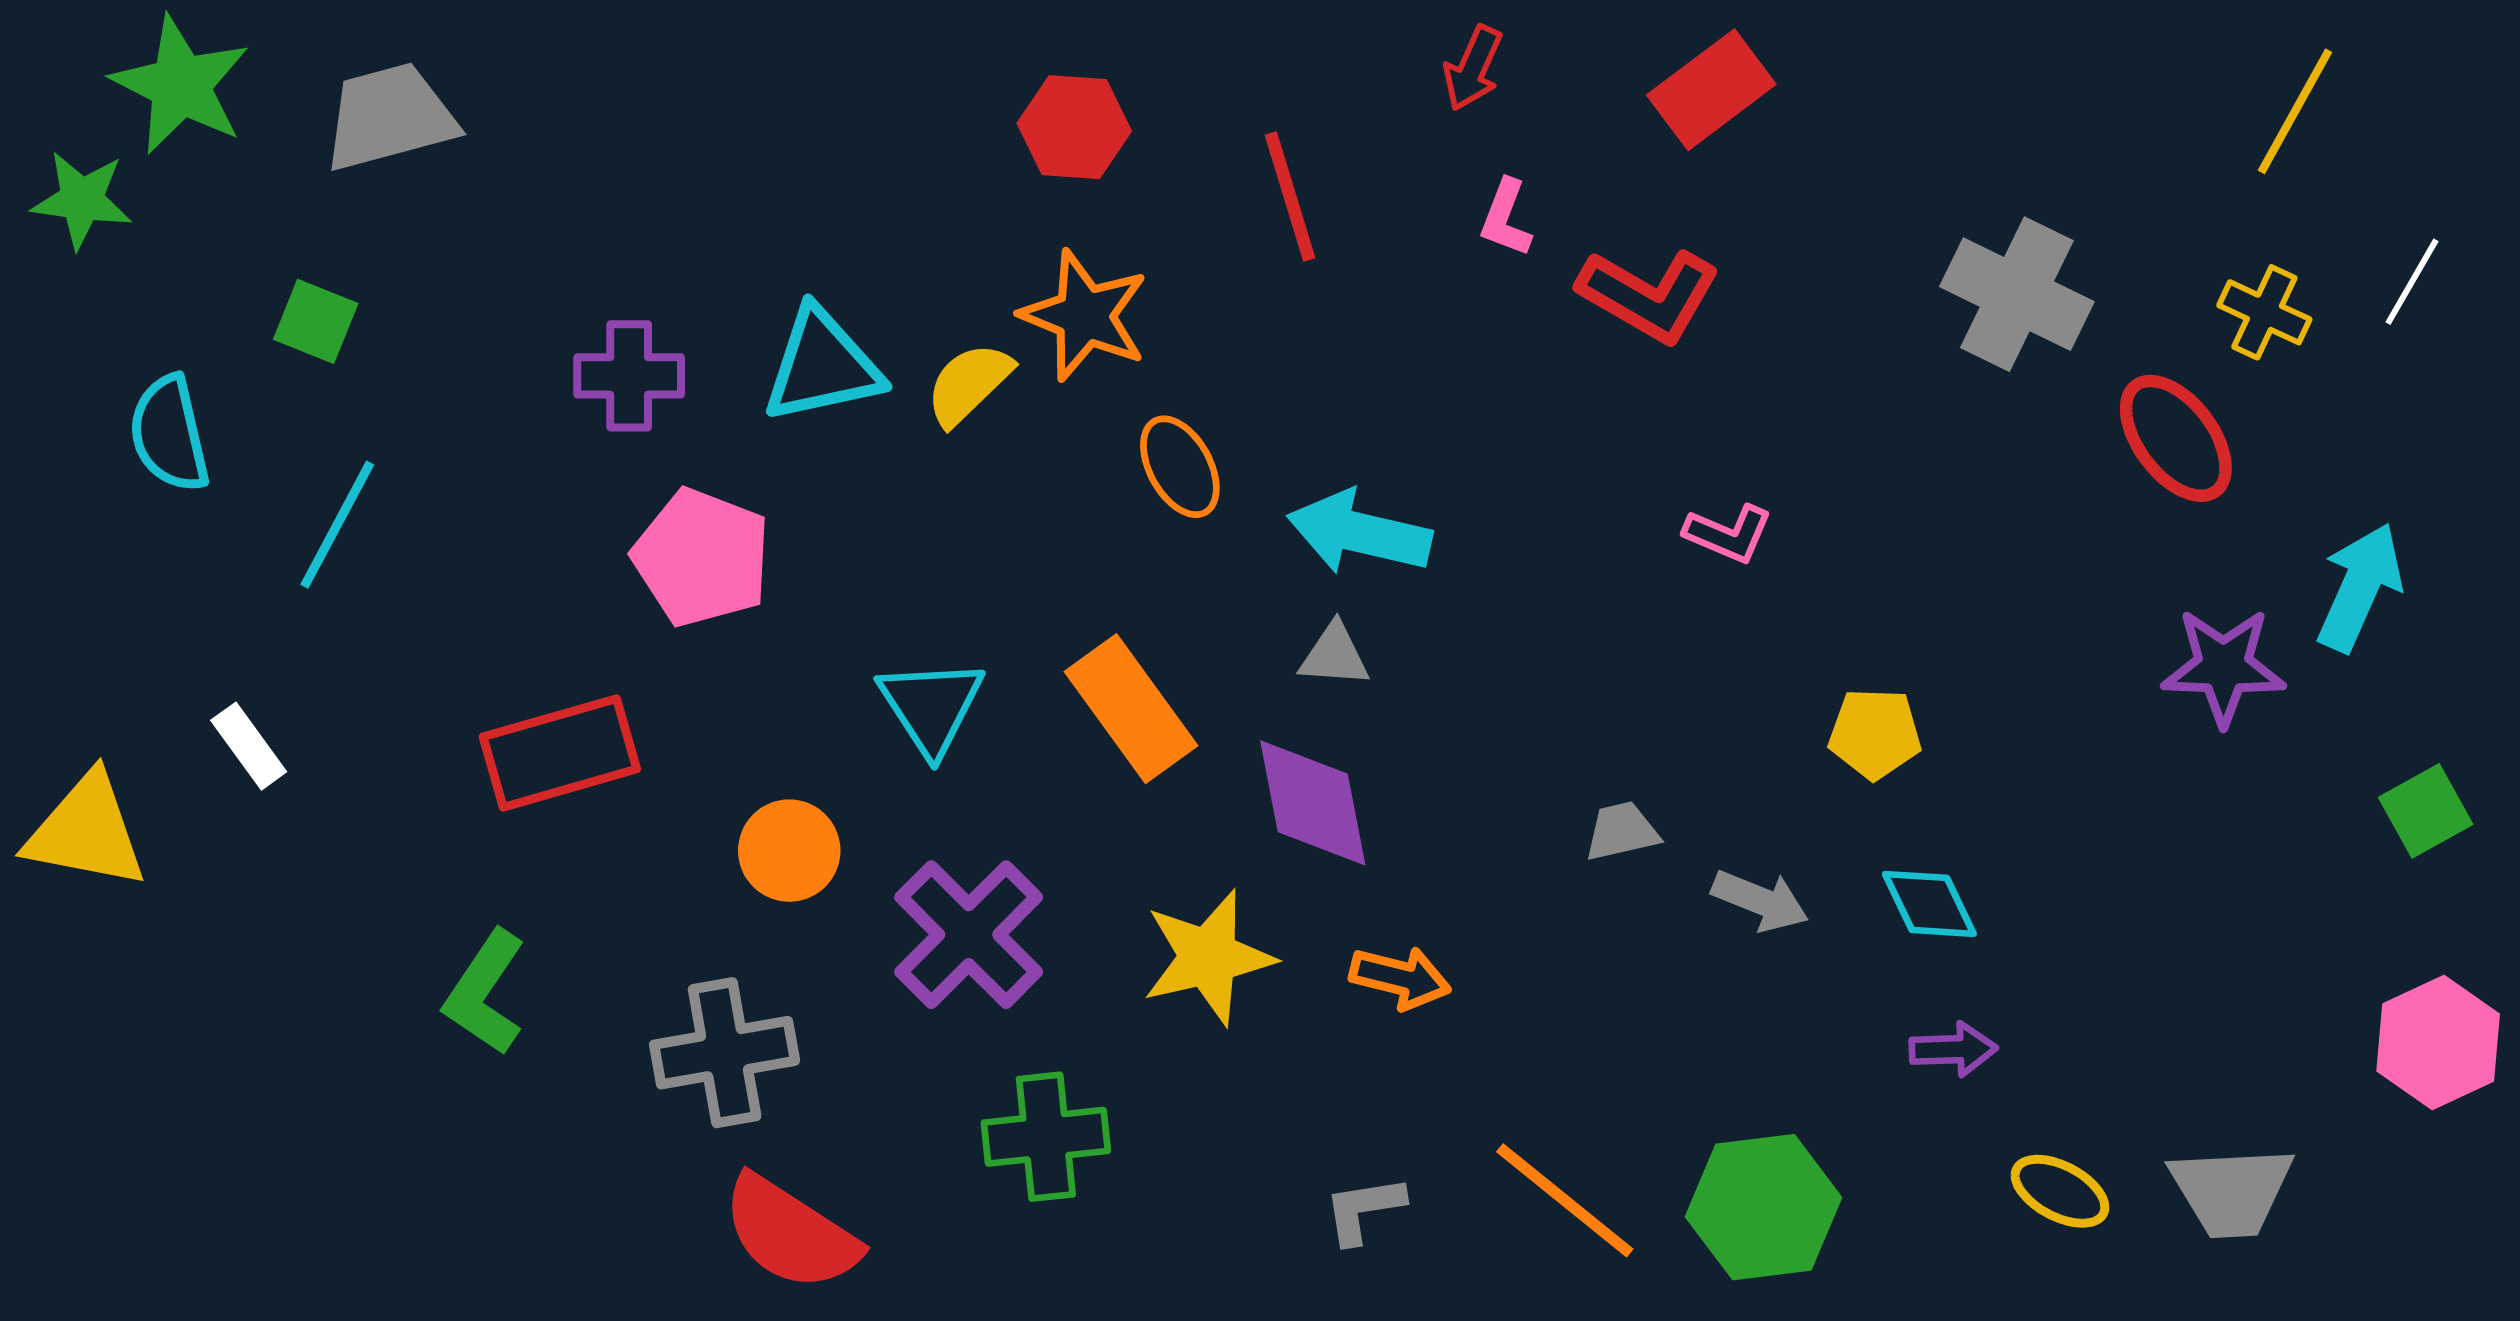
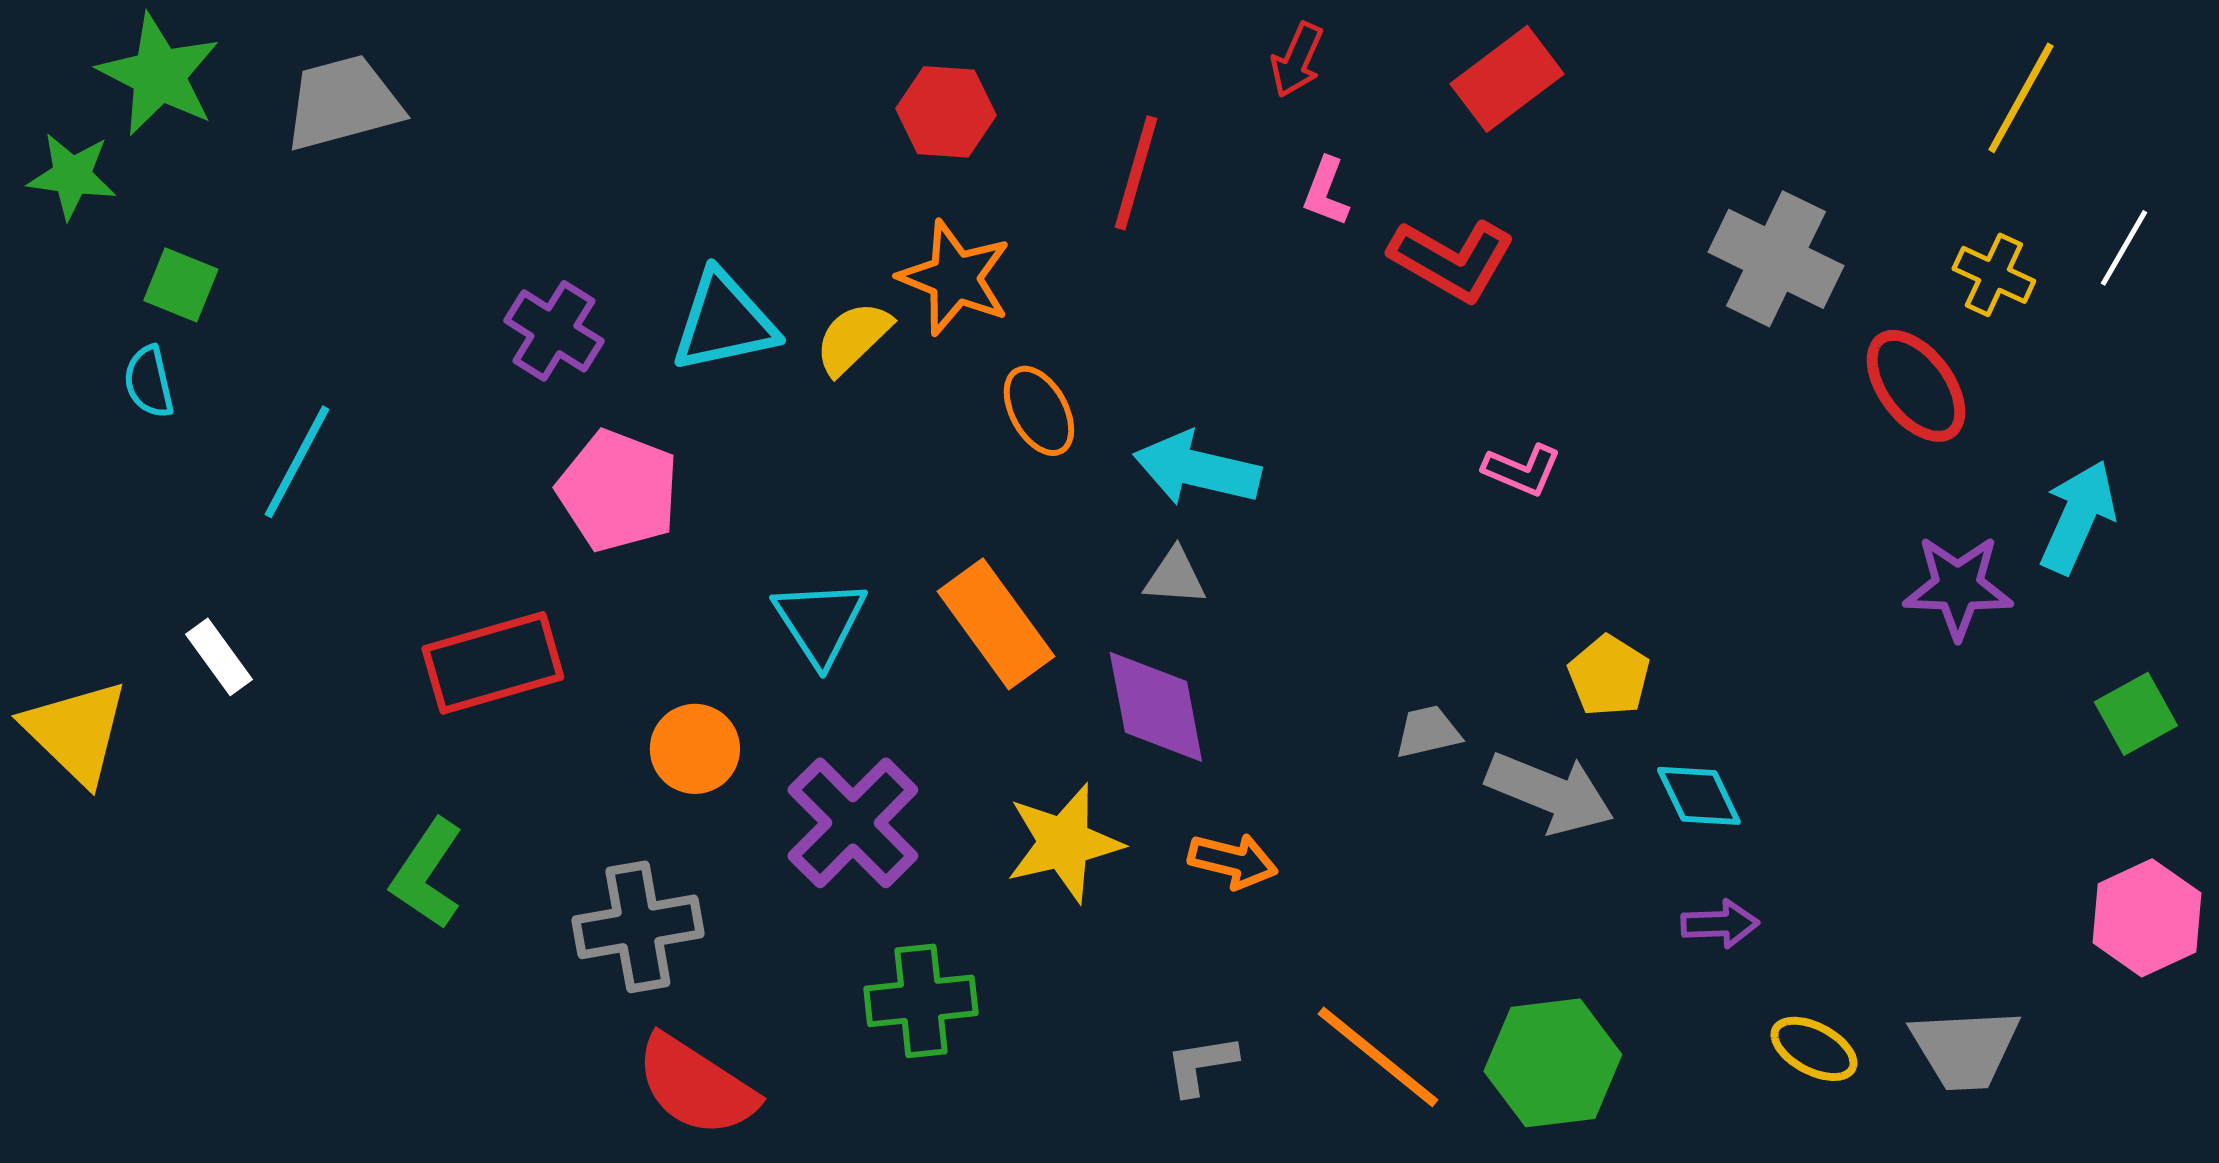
red line: (1290, 196) -> (1136, 173), turned 33
green square: (316, 321) -> (181, 285), moved
purple cross: (629, 376) -> (554, 331), turned 32
cyan semicircle: (169, 434) -> (149, 382), size x0.7
yellow pentagon: (1875, 734) -> (1609, 676), moved, turned 30
yellow triangle: (86, 831) -> (76, 732), turned 33
gray arrow: (1760, 901) -> (1550, 793), size x1.5

